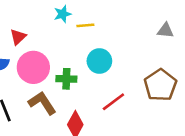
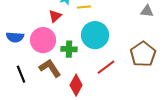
red triangle: (18, 37) -> (55, 16), moved
cyan circle: (99, 61) -> (95, 35), size x1.4

